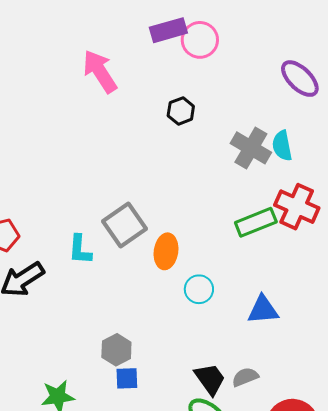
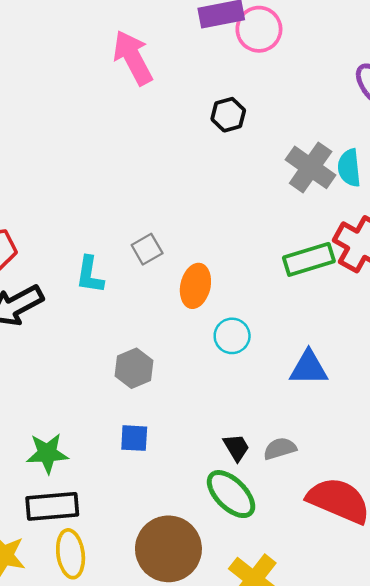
gray square: (124, 225) -> (147, 249), size x0.6
gray hexagon: (116, 350) -> (134, 368), moved
black trapezoid: (210, 379) -> (236, 447), size x0.7

